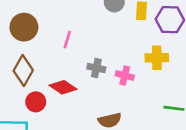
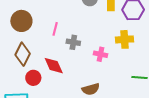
gray cross: (96, 68) -> (73, 42), moved
red diamond: (63, 87) -> (54, 66), turned 35

